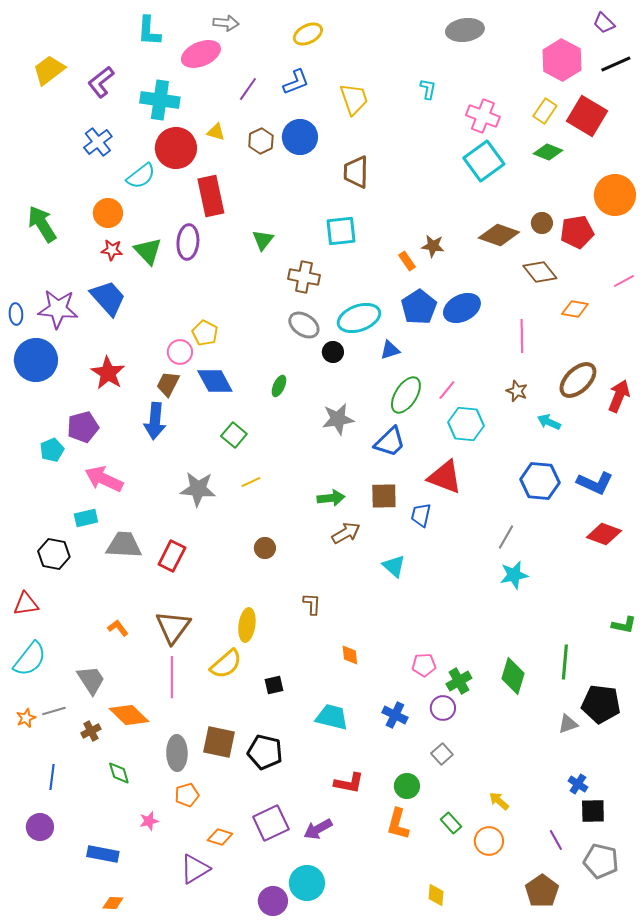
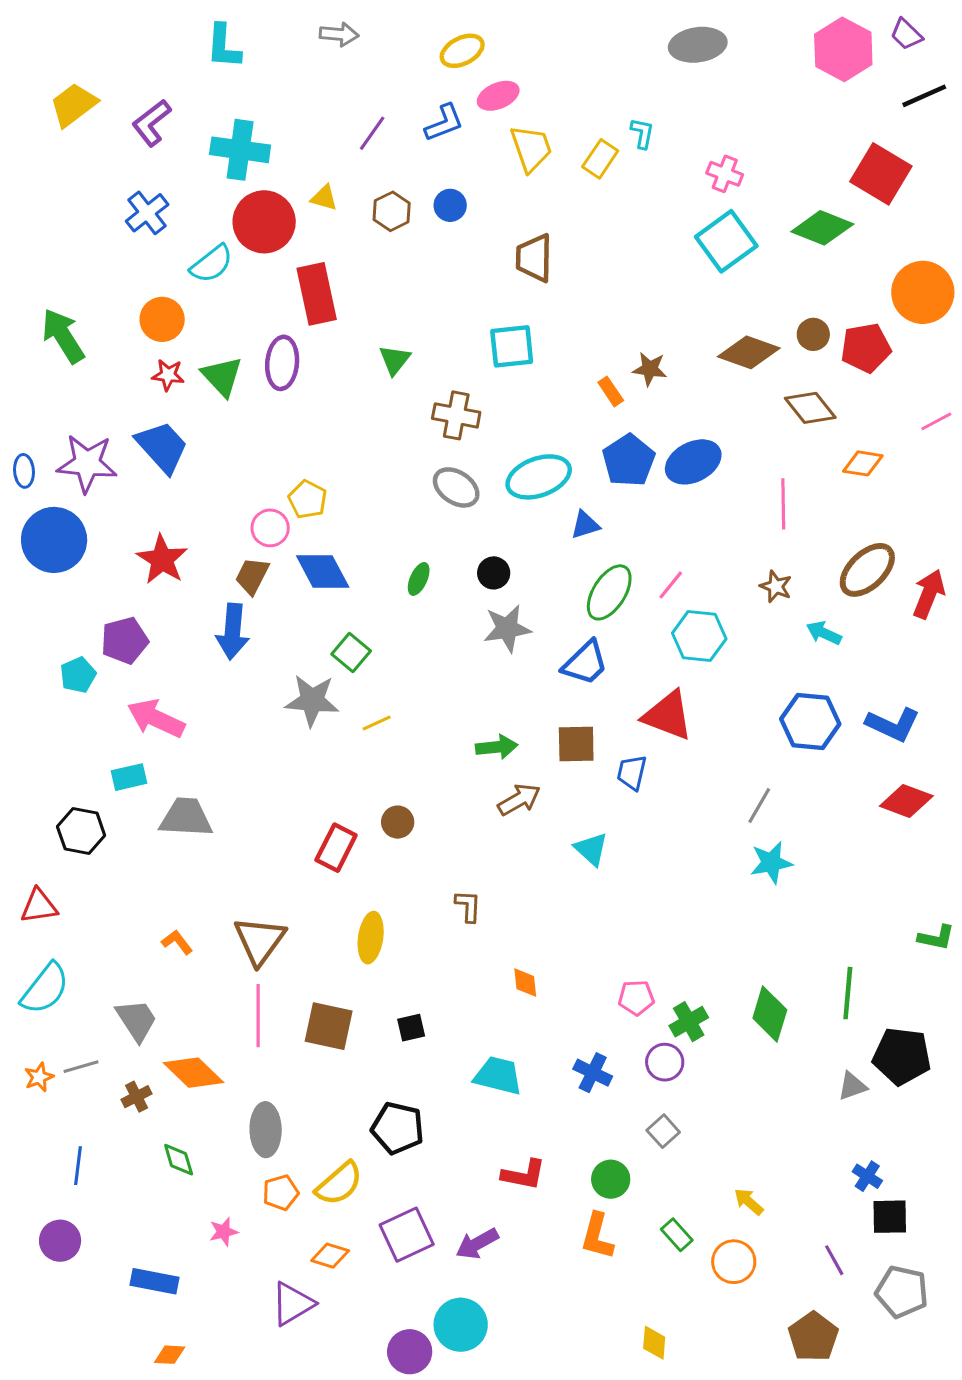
pink ellipse: (201, 54) -> (498, 96), moved, size x0.7
pink hexagon: (562, 60) -> (843, 49), moved
yellow rectangle: (545, 111) -> (600, 159), moved
pink cross: (483, 116) -> (725, 174), size x0.7
blue circle: (300, 137) -> (450, 205), size x0.6
green diamond: (548, 152) -> (822, 228), size x1.4
black circle: (333, 352) -> (494, 573), moved
gray star: (198, 489) -> (312, 701), moved
red rectangle: (172, 556) -> (336, 848), moved
yellow semicircle: (226, 664) -> (339, 1184), moved
brown square: (219, 742) -> (329, 1026), moved

